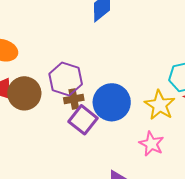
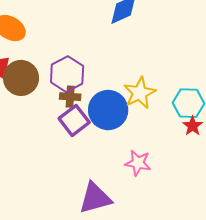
yellow star: (160, 105) -> (140, 93), moved
pink star: (151, 144) -> (138, 163), turned -30

